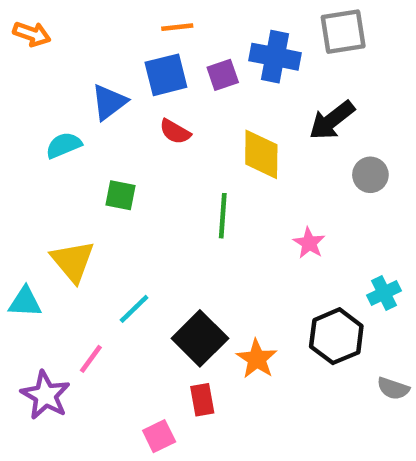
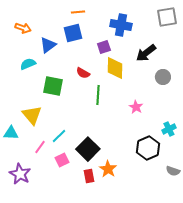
gray square: (343, 32) -> (167, 17), moved
orange arrow: (32, 34) -> (23, 28), moved
purple square: (223, 75) -> (104, 47), moved
red semicircle: (175, 132) -> (83, 73), moved
green square: (120, 195) -> (53, 86), size x1.5
pink line: (91, 359) -> (40, 147), moved
orange star: (257, 359) -> (108, 169), moved
pink square: (159, 436) -> (62, 160), moved

